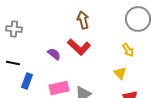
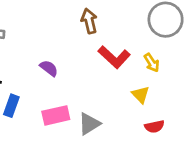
red L-shape: (79, 47) -> (114, 57), moved

